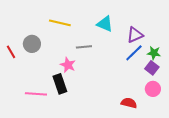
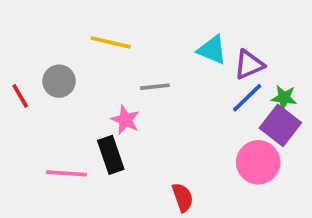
cyan triangle: (105, 24) -> (212, 50), moved
purple square: (152, 68) -> (280, 125), size x1.5
pink circle: (153, 89) -> (258, 162), moved, size x1.5
red semicircle: (129, 103) -> (183, 197), moved, turned 56

